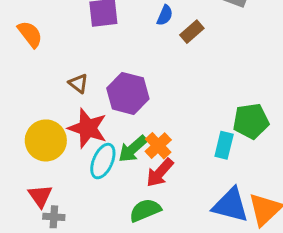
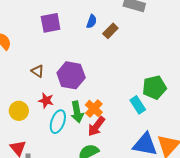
red star: (88, 128) -> (46, 101), size x0.6
yellow circle: (46, 140) -> (19, 111), size x0.7
cyan rectangle: (224, 145) -> (138, 105), turned -42
green arrow: (133, 149) -> (77, 112), turned -55

